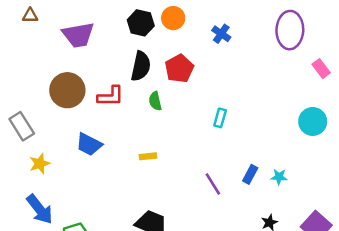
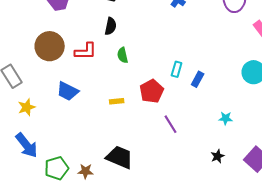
black semicircle: (141, 66) -> (111, 26), size x0.7
red pentagon: (179, 69) -> (152, 91), moved
blue rectangle: (250, 174) -> (198, 79), moved

